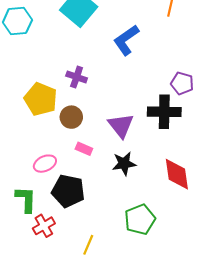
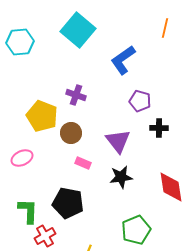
purple pentagon: (182, 83) -> (140, 101), moved
black cross: (164, 112) -> (159, 128), size x0.6
pink ellipse: (45, 164) -> (22, 158), moved

